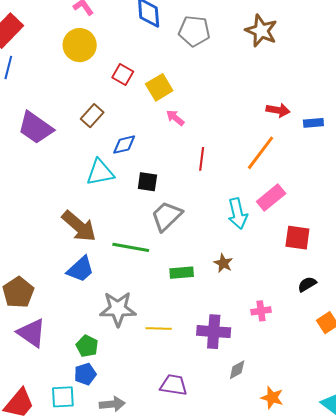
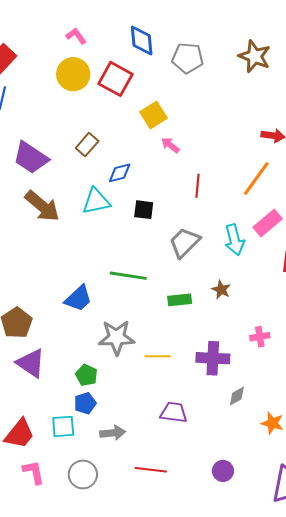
red square: (123, 75) -> (116, 79), moved, size x1.6
gray trapezoid: (167, 216) -> (185, 243), moved
brown arrow: (79, 226) -> (42, 206), moved

